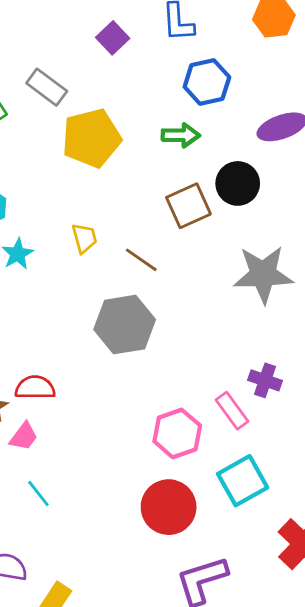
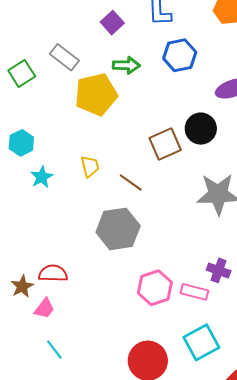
green arrow: (181, 135) -> (126, 65), moved
pink rectangle: (232, 411) -> (194, 292), turned -40
pink hexagon: (177, 433) -> (155, 288), moved

